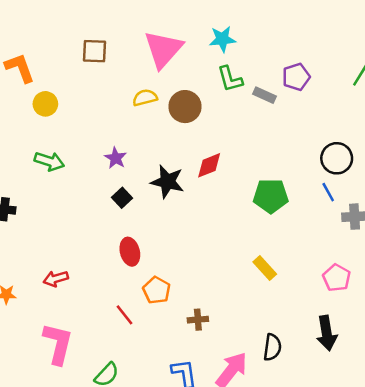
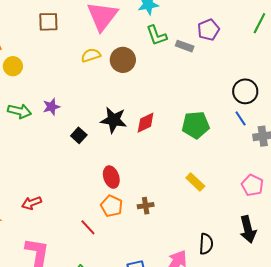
purple star: (116, 158) -> (51, 107), moved, turned 30
red diamond: (209, 165) -> (146, 123), moved
red ellipse: (130, 252) -> (111, 177), moved
brown cross: (198, 320) -> (146, 206), moved

